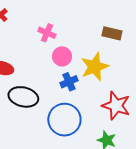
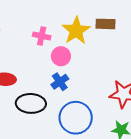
yellow star: (95, 67) -> (76, 31), moved
blue cross: (69, 82) -> (60, 82), moved

